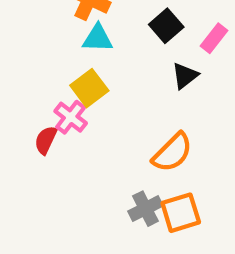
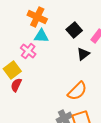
yellow square: (89, 88) -> (12, 70), moved
pink cross: (71, 117) -> (28, 51), moved

